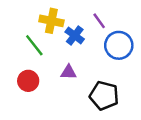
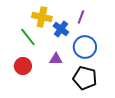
purple line: (99, 21) -> (81, 17), turned 56
blue circle: (119, 45) -> (85, 47), moved

